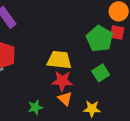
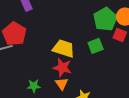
green pentagon: (100, 39) -> (105, 19), moved
green square: (101, 73) -> (96, 46), moved

